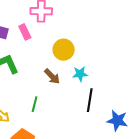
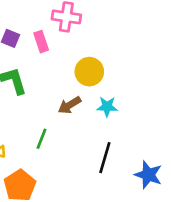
brown arrow: (52, 76) -> (69, 105), turned 96
black line: (90, 100) -> (105, 158), moved

